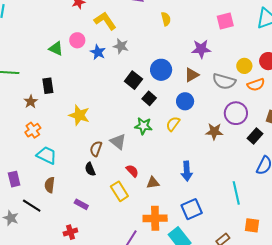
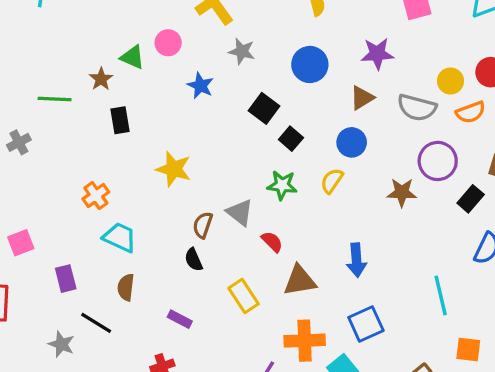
blue star: (98, 52) -> (200, 86), moved
blue circle: (161, 70) -> (310, 64), moved
brown star: (31, 102) -> (101, 79), moved
red semicircle: (132, 171) -> (272, 242), moved
brown triangle: (153, 183) -> (300, 281), size x1.5

